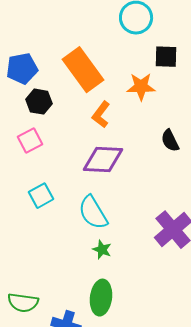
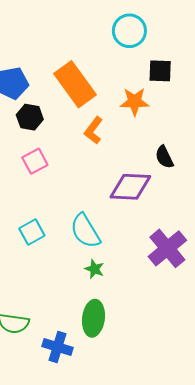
pink square: (30, 141) -> (35, 161), moved
purple diamond: (103, 160) -> (130, 187), moved
cyan square: (41, 196) -> (32, 232), moved

